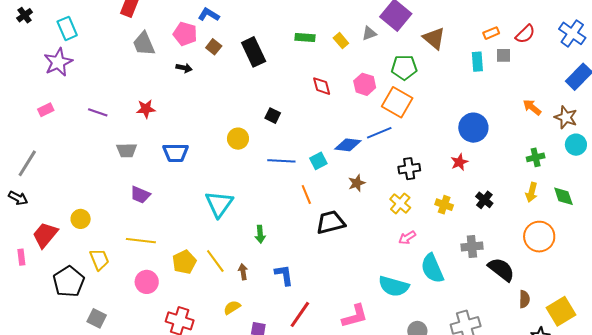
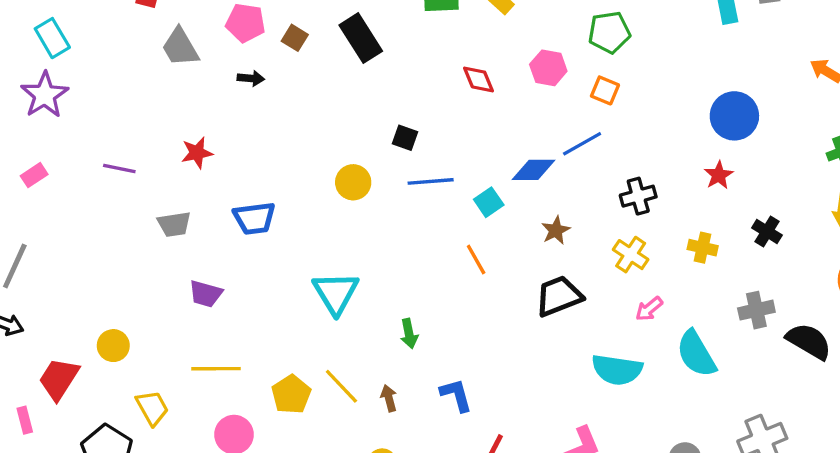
orange square: (397, 102) -> (605, 90), size x0.6
blue line: (281, 161) -> (431, 181), moved
black trapezoid: (331, 222) -> (559, 296), moved
cyan semicircle: (394, 286) -> (617, 370), moved

